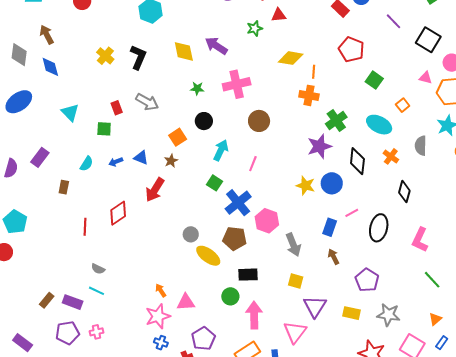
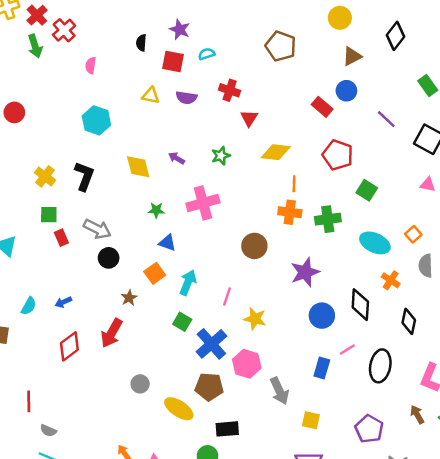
red triangle: (279, 15) -> (249, 118), turned -49
green star: (255, 28) -> (221, 156), moved
purple arrow: (216, 46) -> (177, 158), size x0.6
yellow diamond: (291, 58) -> (276, 152), moved
orange square: (403, 105) -> (413, 234), moved
green cross: (336, 120) -> (328, 219), moved, turned 30
black circle: (204, 121) -> (109, 258), moved
brown circle: (259, 121) -> (254, 246), moved
green square: (104, 129) -> (49, 215), moved
orange square: (178, 137) -> (155, 273), moved
blue triangle: (141, 158) -> (167, 243), moved
black diamond: (357, 161) -> (360, 305), moved
yellow star: (306, 185) -> (255, 319), moved
red diamond: (118, 213) -> (69, 346), moved
red line: (85, 227) -> (29, 401), moved
gray circle: (191, 234) -> (140, 384), moved
brown arrow: (334, 257) -> (417, 415), moved
yellow square: (296, 281) -> (311, 420), moved

